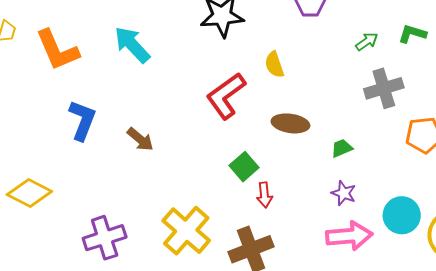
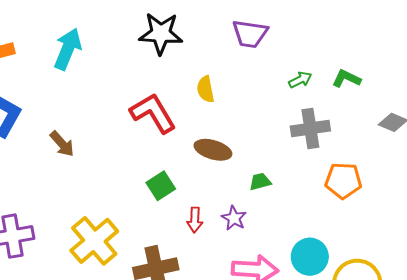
cyan arrow: (132, 45) -> (68, 49), turned 57
red L-shape: (226, 96) -> (153, 113), turned 87
purple star: (344, 193) -> (234, 218), moved
red arrow: (264, 195) -> (195, 220), moved

